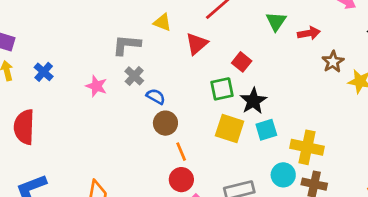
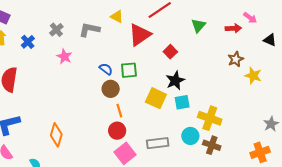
red arrow: (309, 33) -> (233, 28), moved
red triangle: (197, 44) -> (140, 35), size x1.4
gray cross: (134, 76) -> (56, 30), moved
green square: (222, 89) -> (129, 70), moved

